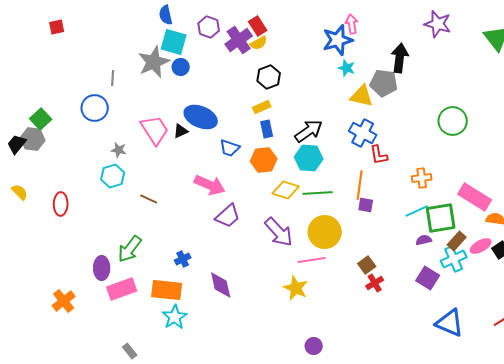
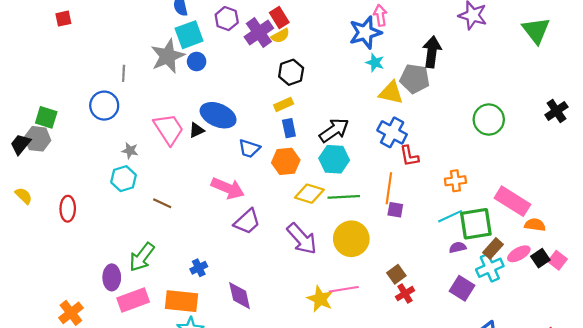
cyan square: (174, 42) -> (189, 35), turned -36
green square: (41, 119) -> (46, 117), turned -30
pink line: (312, 260) -> (344, 289), moved

